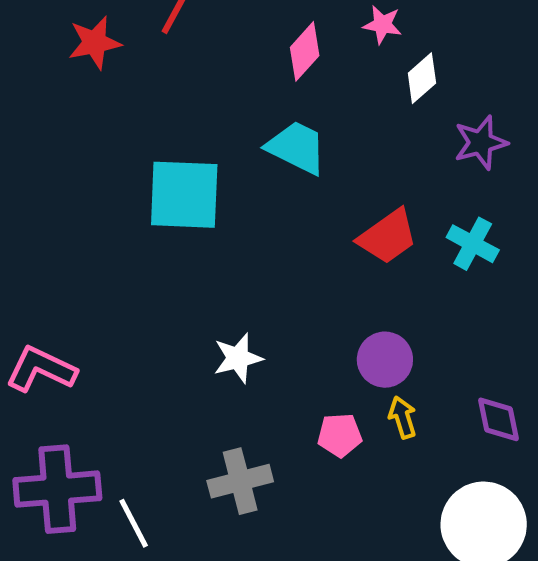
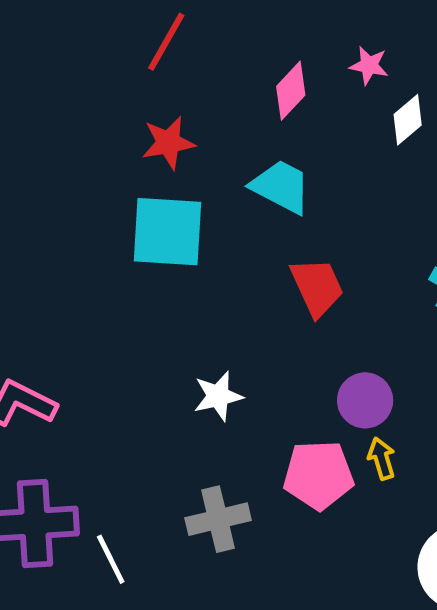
red star: (95, 43) -> (168, 143), moved
red trapezoid: (388, 237) -> (317, 287), moved, turned -80
pink pentagon: (340, 435) -> (318, 475), size x1.6

